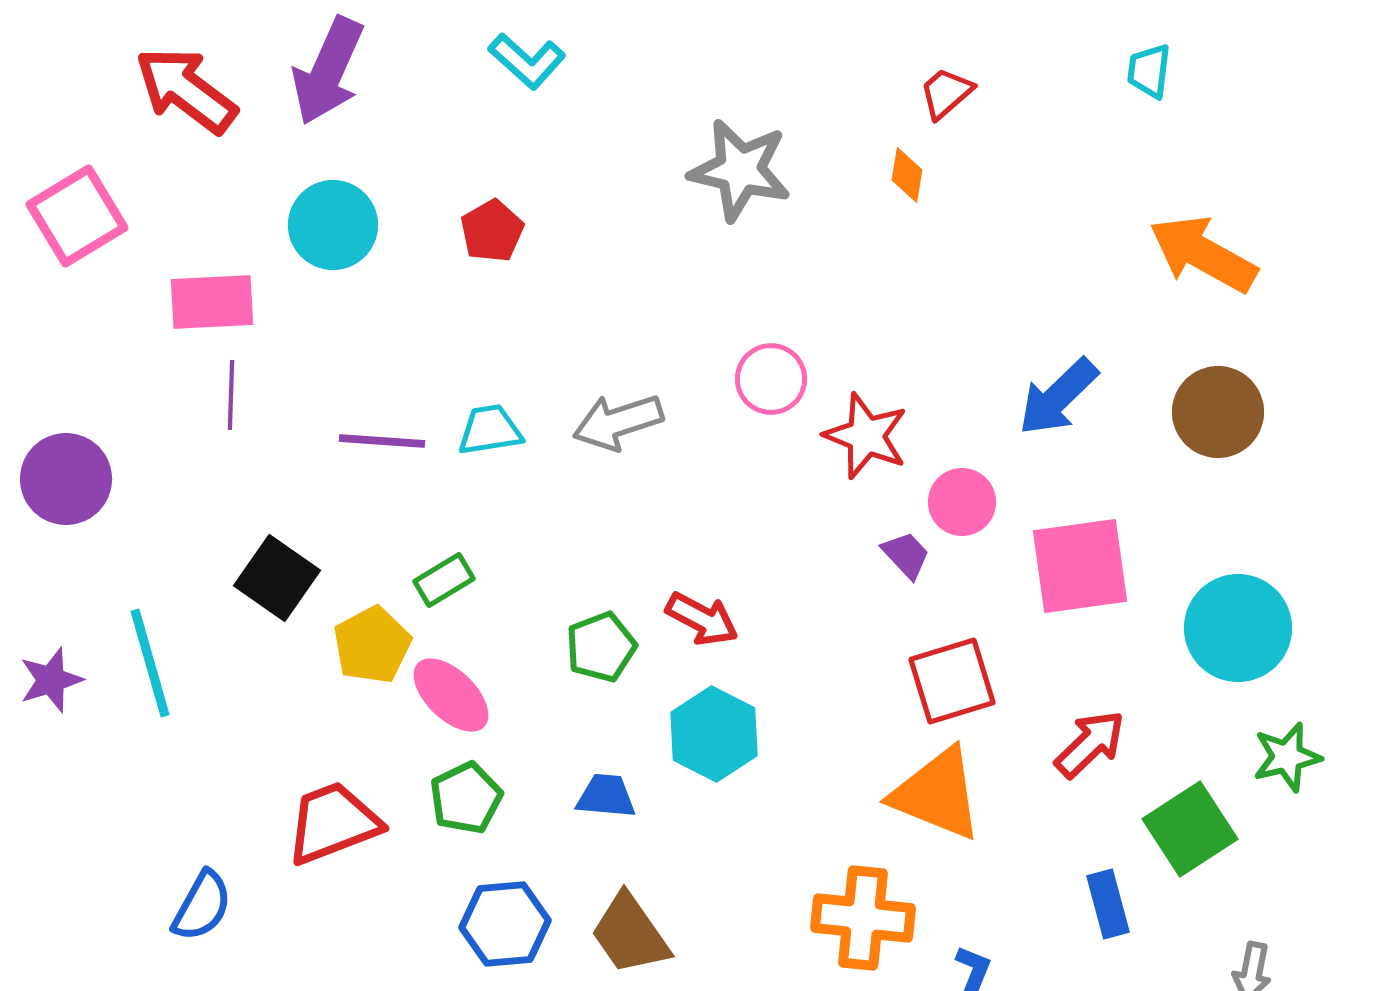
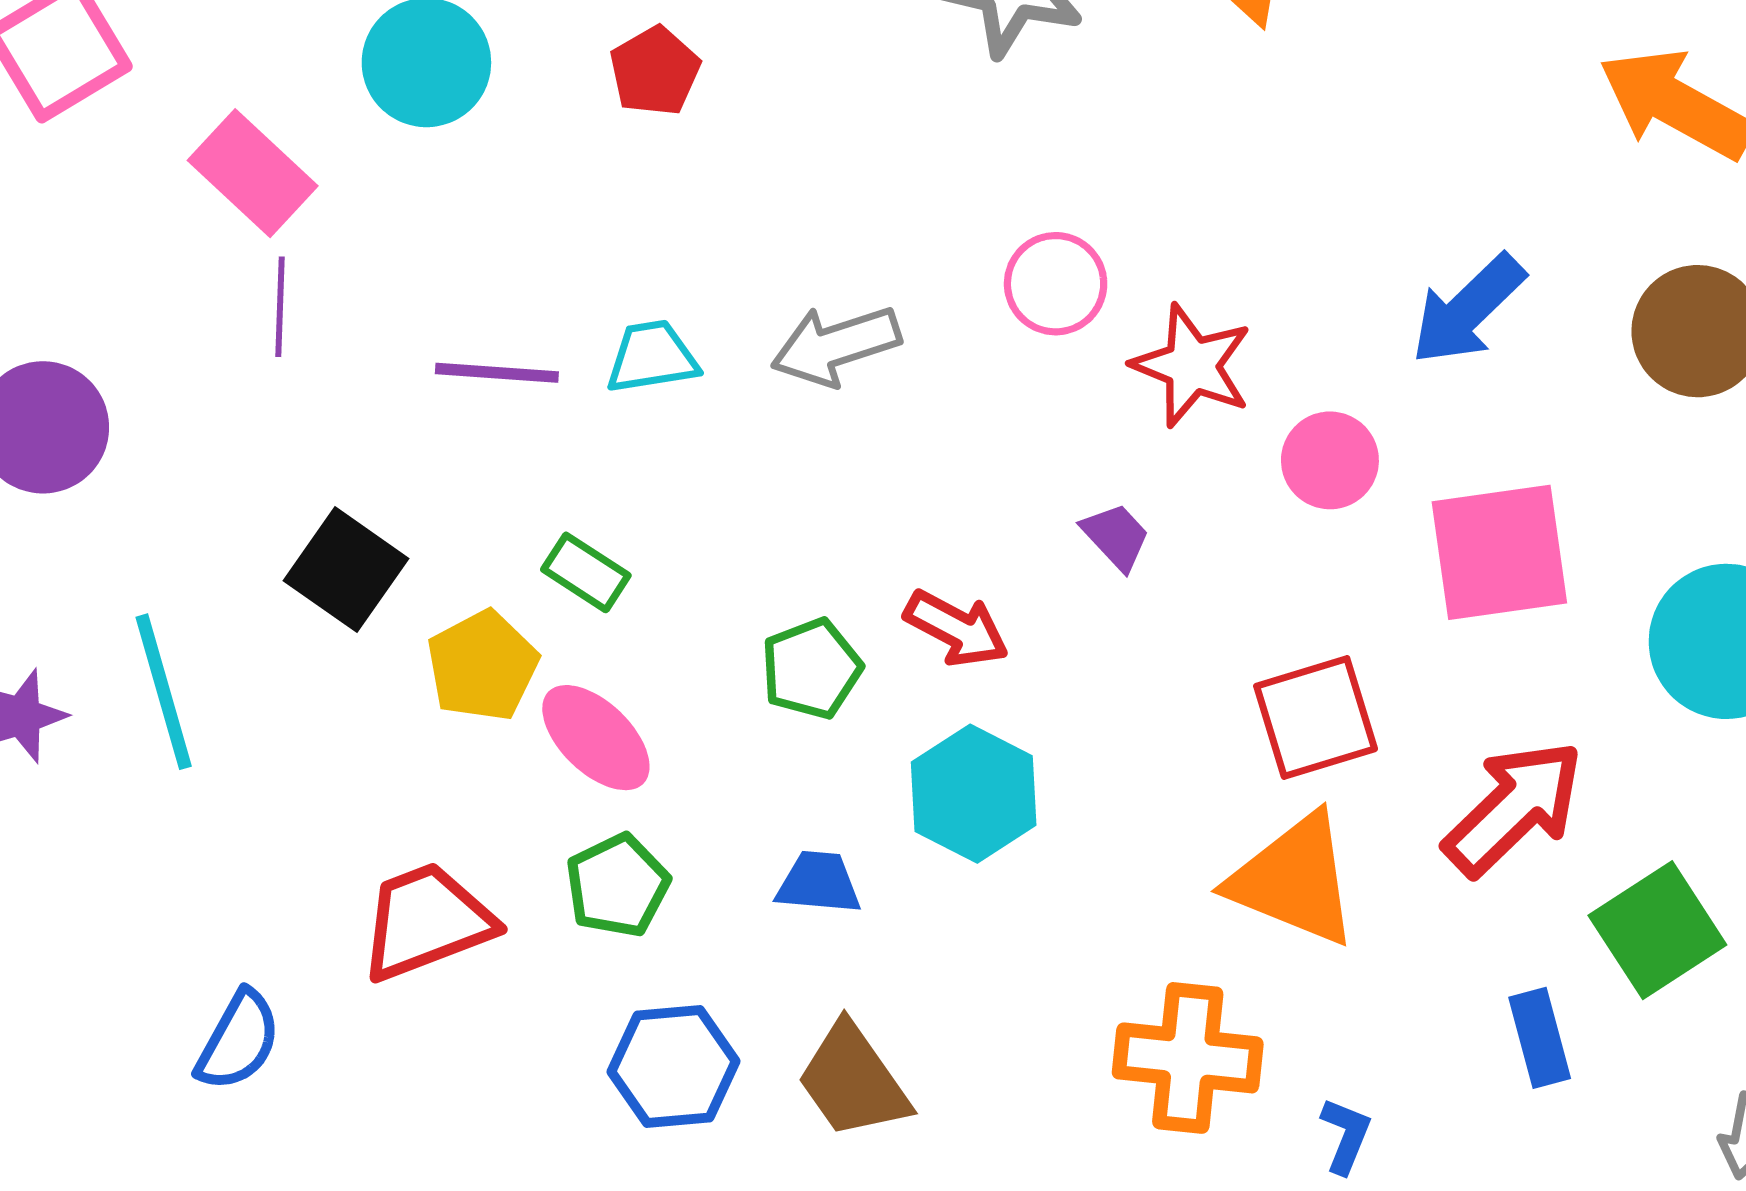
pink rectangle: (212, 302) -> (253, 173), turned 46
purple trapezoid: (906, 555) -> (1116, 537), moved
green rectangle: (444, 580) -> (586, 572), turned 64
red arrow: (1090, 744) -> (1514, 808), size x1.4

